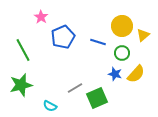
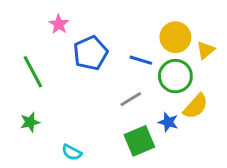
green circle: (122, 53) -> (175, 76), size x1.5
blue star: (115, 74) -> (168, 122), moved
green star: (21, 85) -> (30, 122), size x0.6
gray line: (75, 88) -> (131, 99), moved

